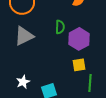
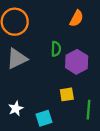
yellow square: (79, 65) -> (67, 94), moved

